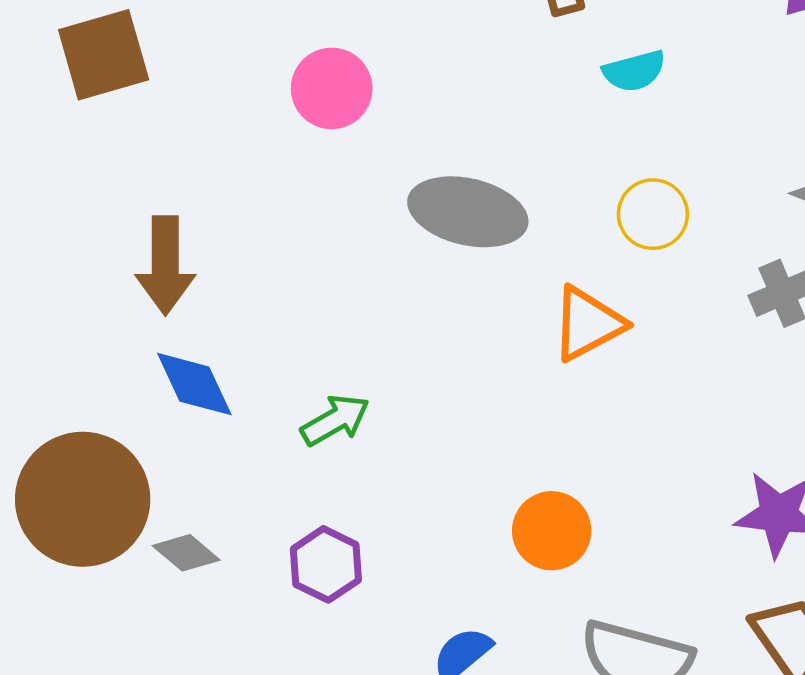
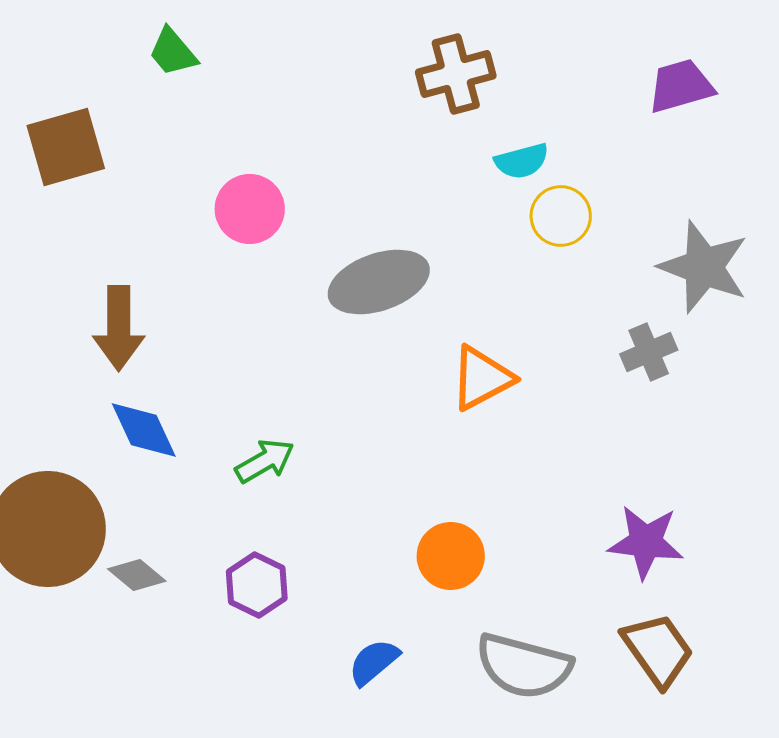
pink circle: (332, 88) -> (250, 209), moved
gray ellipse: (468, 212) -> (379, 282), turned -32
yellow circle: (653, 214) -> (561, 216), moved

